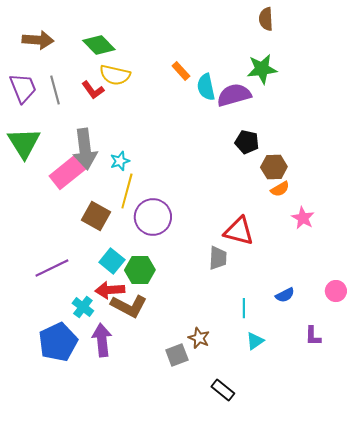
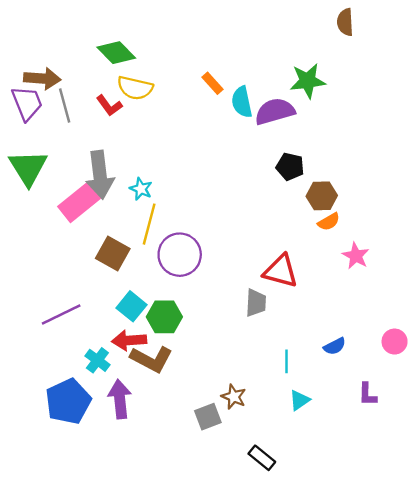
brown semicircle: (266, 19) -> (345, 22), moved
brown arrow: (38, 40) -> (42, 79), moved
cyan star: (120, 161) -> (141, 189), turned -30

